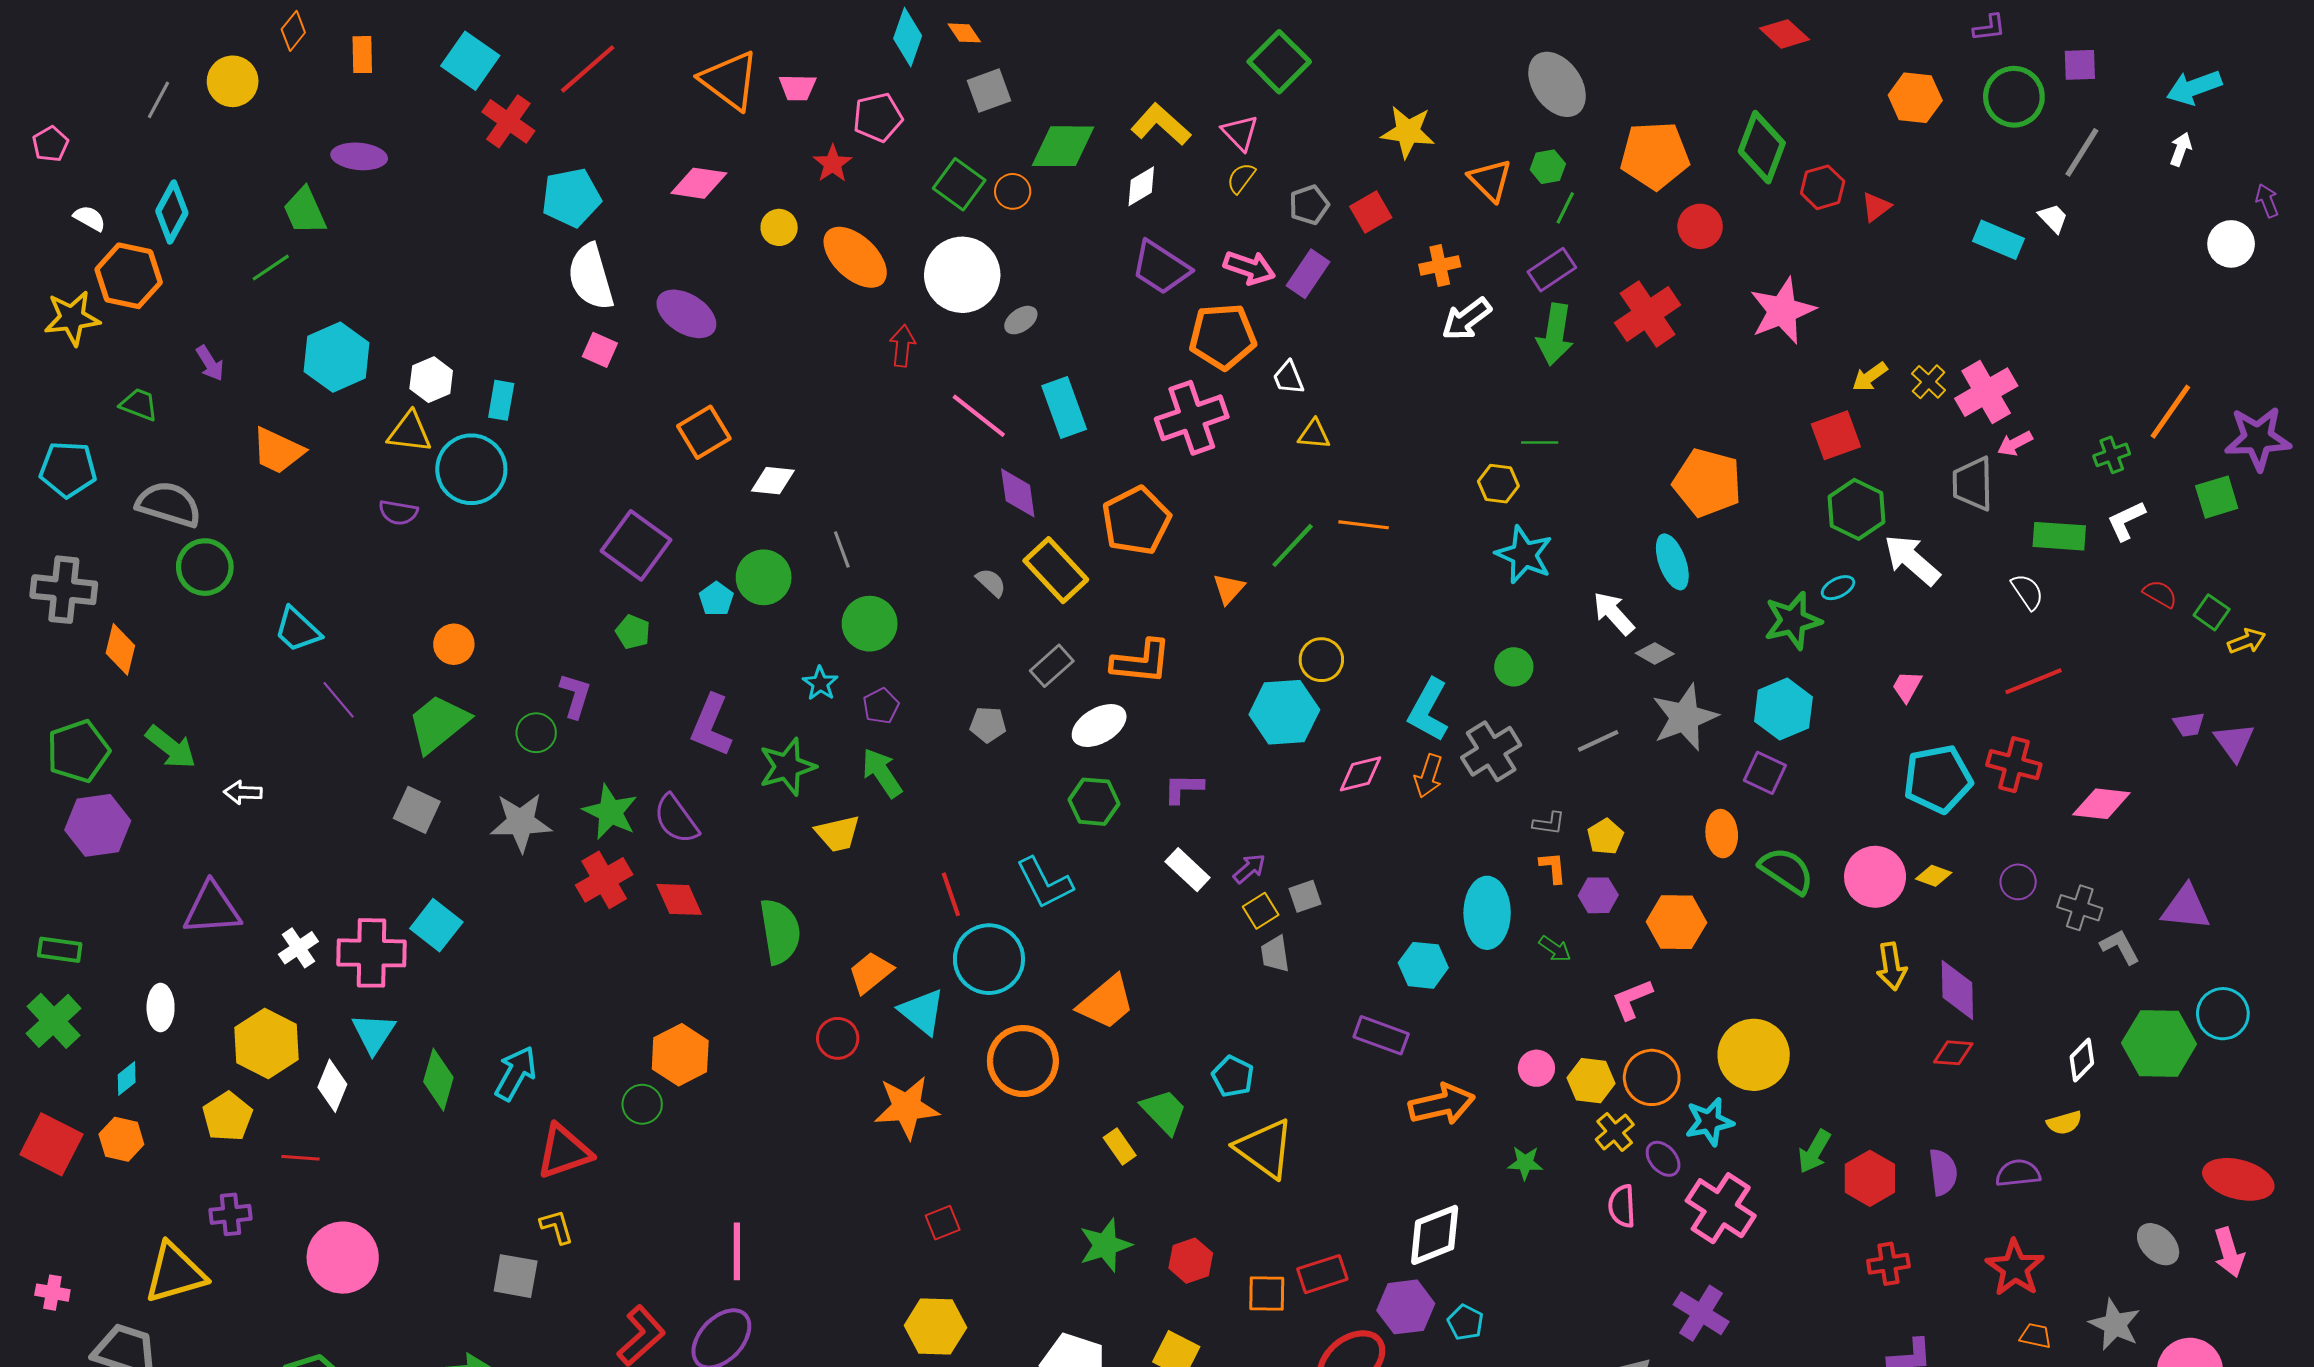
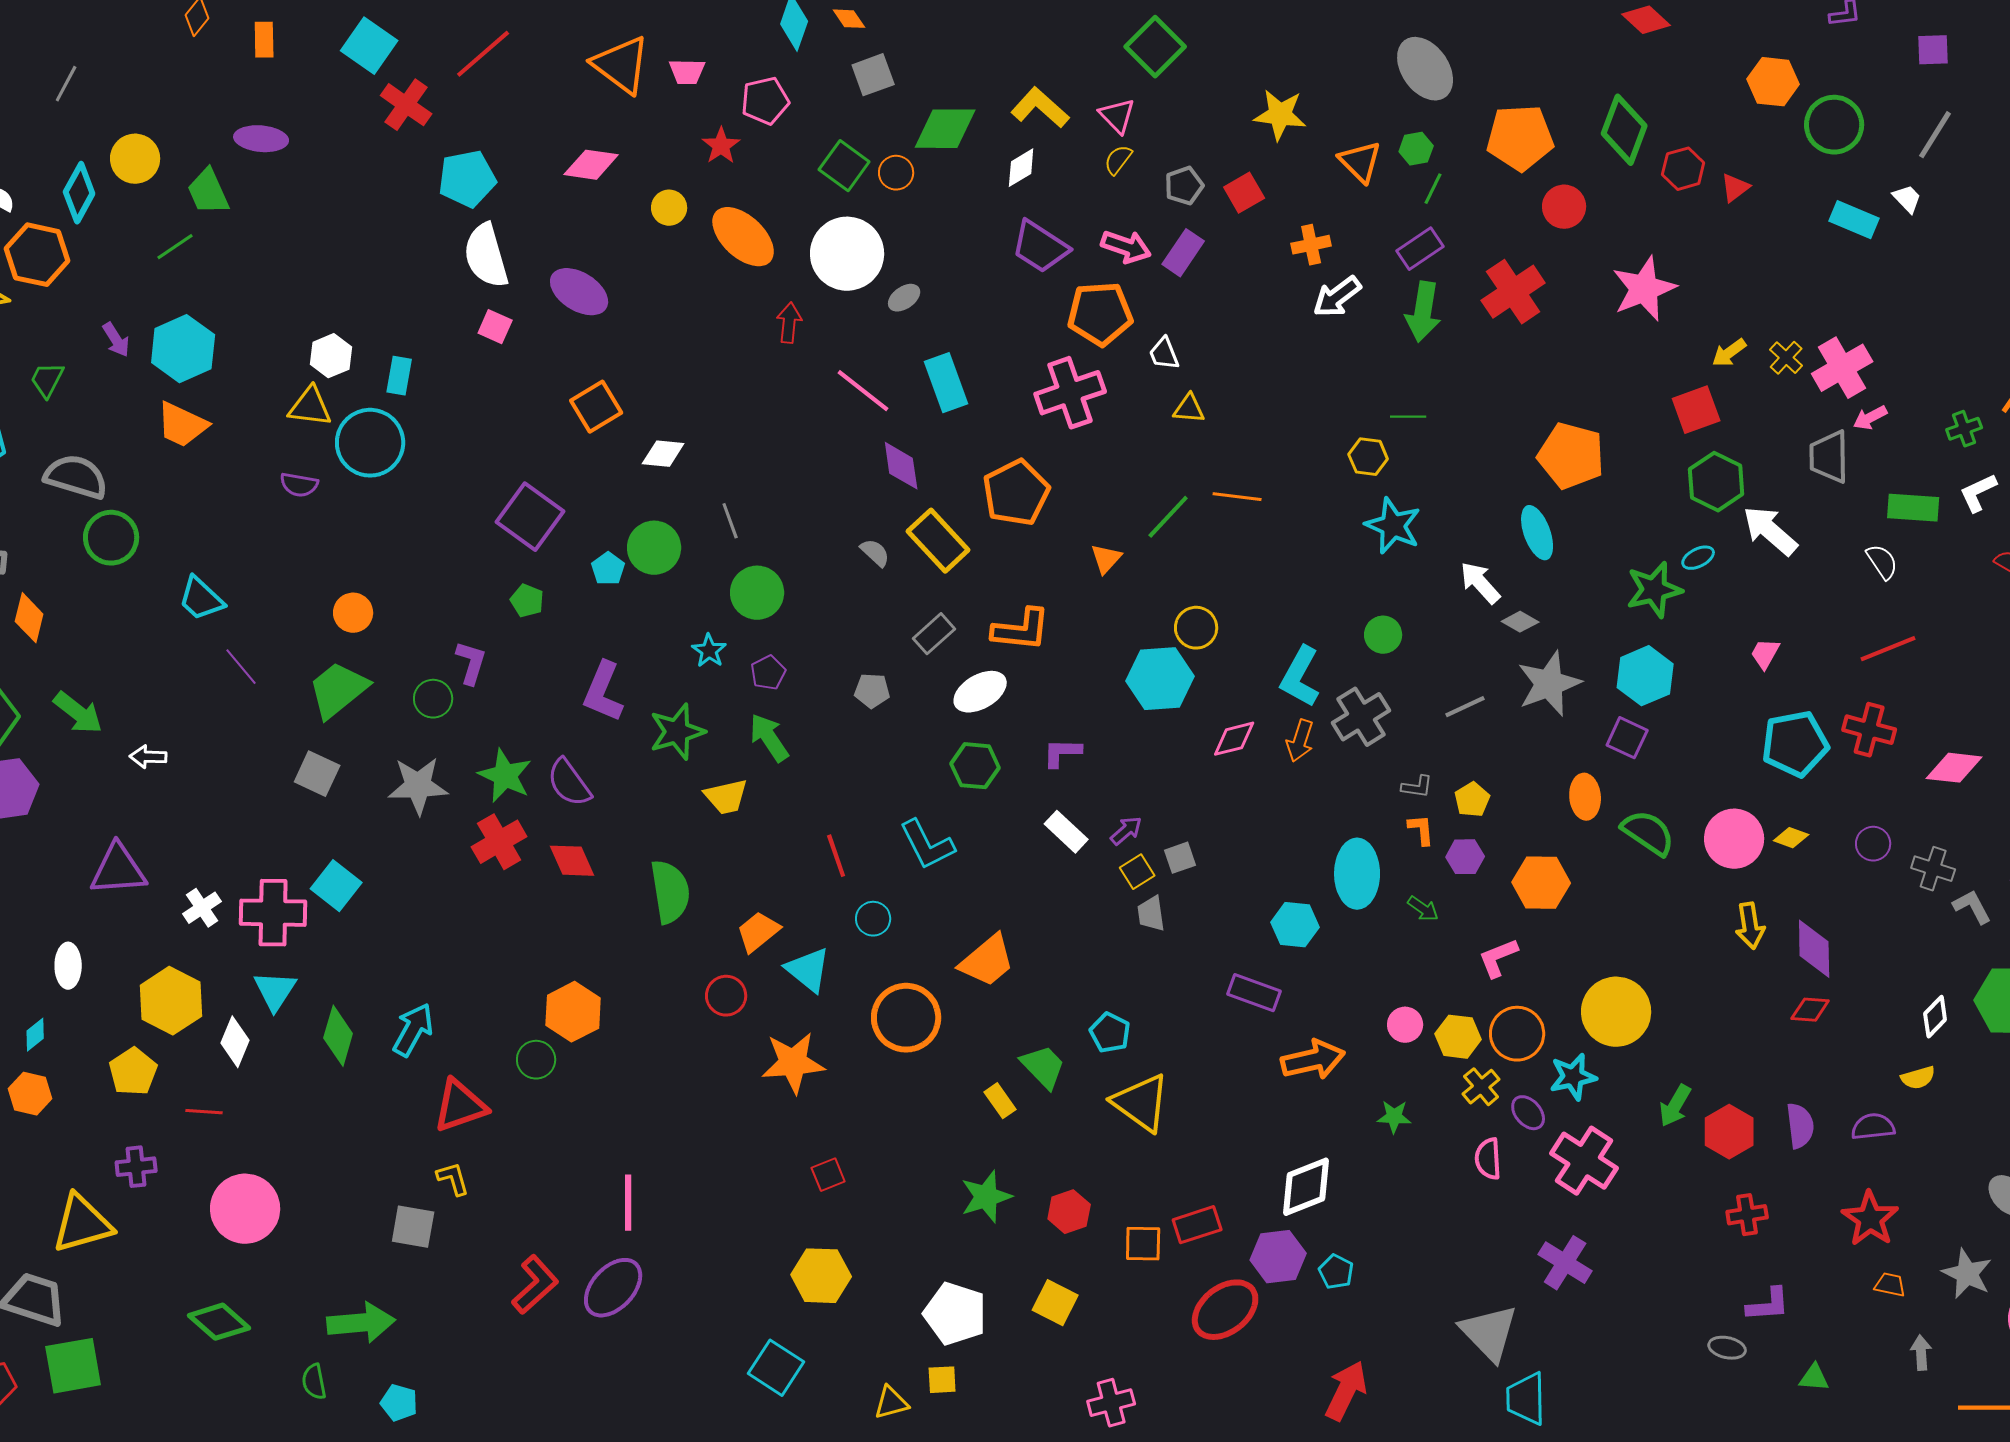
yellow circle: (233, 81) -> (135, 159), moved
green circle: (2014, 97) -> (1834, 125), moved
cyan hexagon: (337, 357) -> (183, 349), moved
green trapezoid: (139, 404) -> (47, 380), turned -84
cyan circle: (989, 959) -> (873, 919), size x0.5

